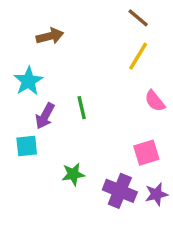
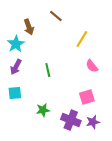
brown line: (138, 18) -> (56, 16), moved
brown arrow: (50, 36) -> (29, 27), turned 84
cyan star: (28, 81) -> (16, 44), moved
purple arrow: (45, 116) -> (16, 67), moved

